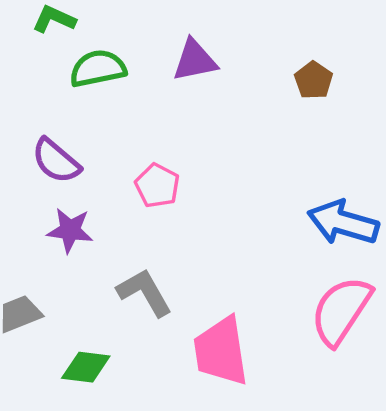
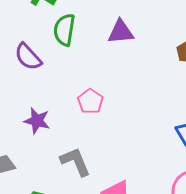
green semicircle: (98, 68) -> (64, 30), turned -76
purple semicircle: (56, 161) -> (28, 57), moved

